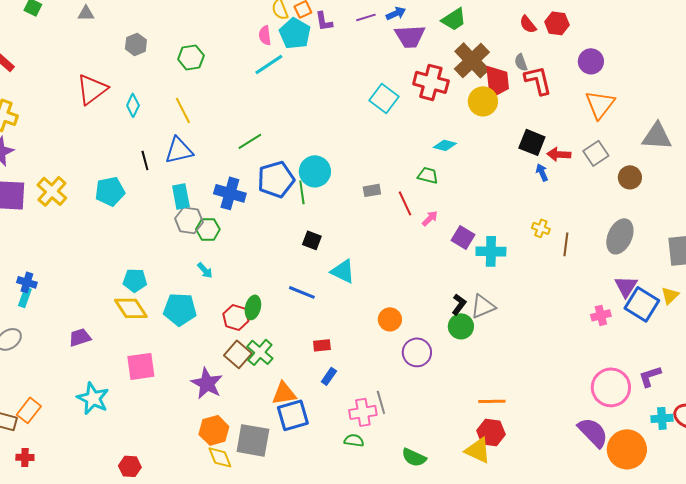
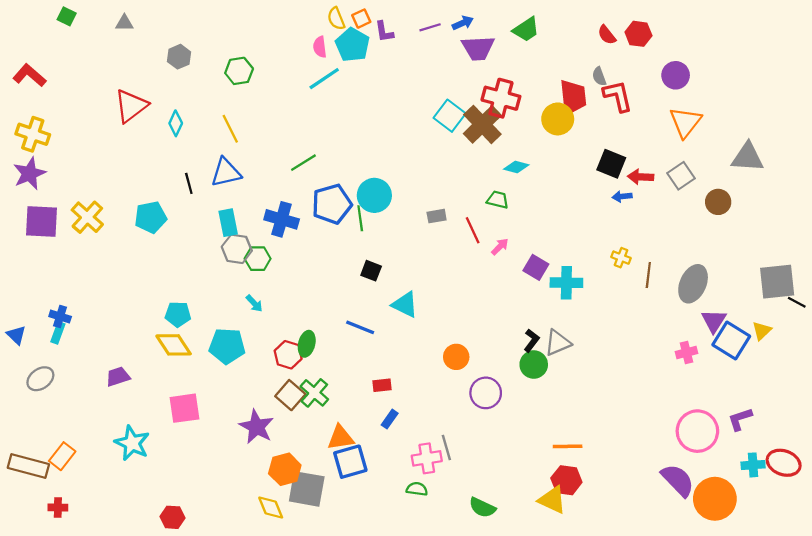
brown cross: (472, 60) -> (482, 124), moved
blue arrow: (542, 172) -> (622, 196), turned -72
gray ellipse: (620, 236) -> (693, 284), moved
orange hexagon: (214, 430) -> (285, 469), moved

